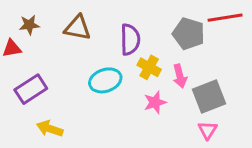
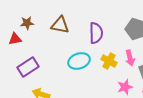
yellow cross: (149, 67) -> (109, 61), moved
pink star: (155, 102) -> (125, 87), moved

